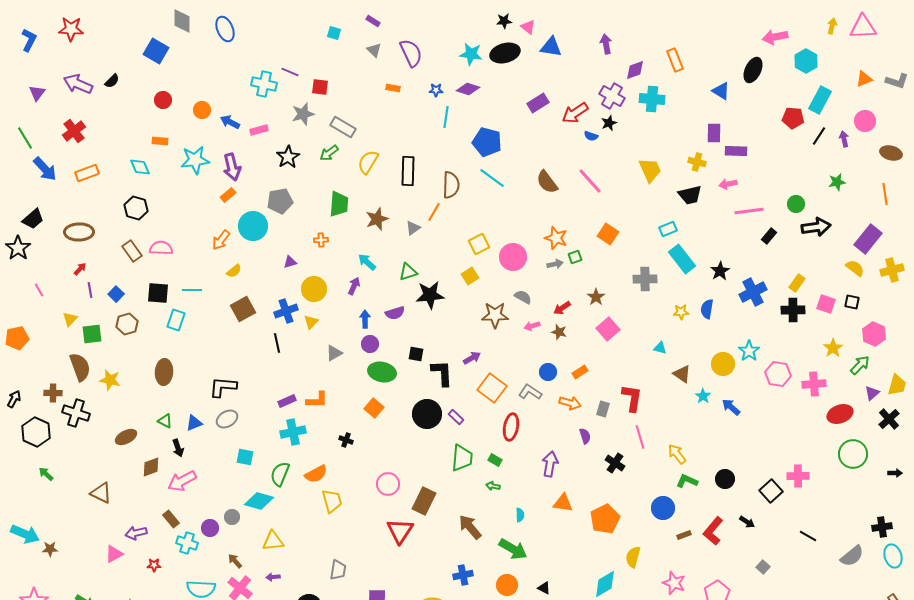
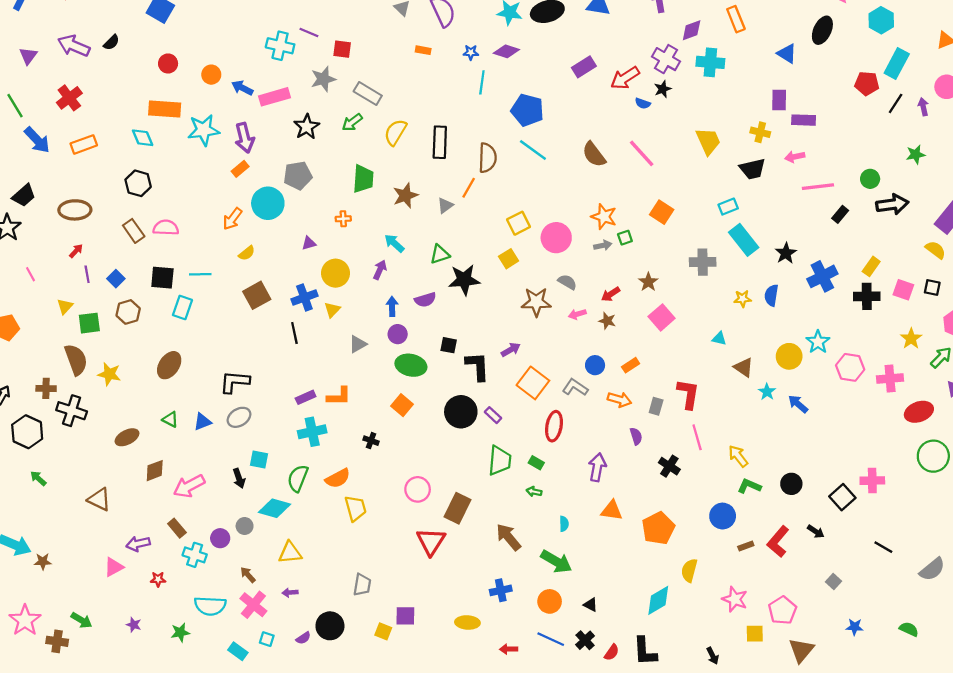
pink rectangle: (259, 130) -> (274, 97), size x1.5
orange rectangle: (160, 141) -> (165, 109), size x1.8
brown ellipse: (164, 372) -> (169, 365), turned 30
black arrow: (178, 448) -> (239, 478), moved

